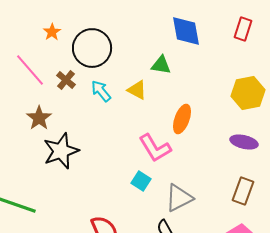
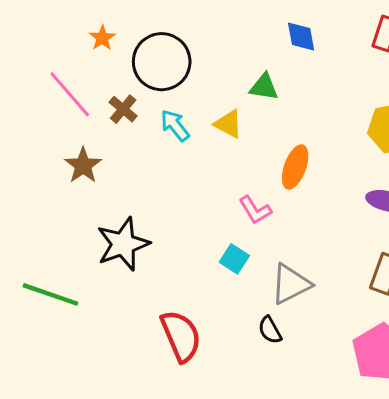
blue diamond: (186, 31) -> (301, 36), size x0.7
pink L-shape: (155, 148) -> (255, 210), size x0.7
black star: (61, 151) -> (123, 244), moved

